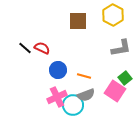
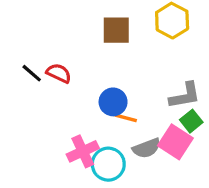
gray L-shape: (121, 48) -> (185, 96), moved
blue circle: (58, 70) -> (113, 102), moved
gray semicircle: (86, 95) -> (147, 148), moved

